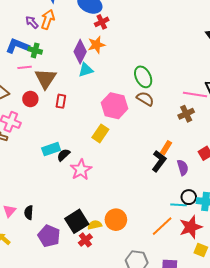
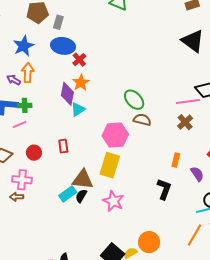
brown triangle: (46, 79) -> (83, 179), moved, turned -40
yellow rectangle: (100, 133) -> (110, 165), size x1.4
black L-shape: (159, 161) -> (164, 189), moved
pink star: (81, 170) -> (113, 201), moved

